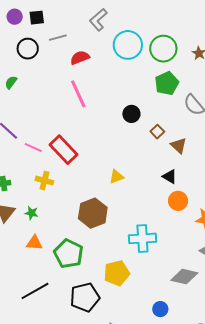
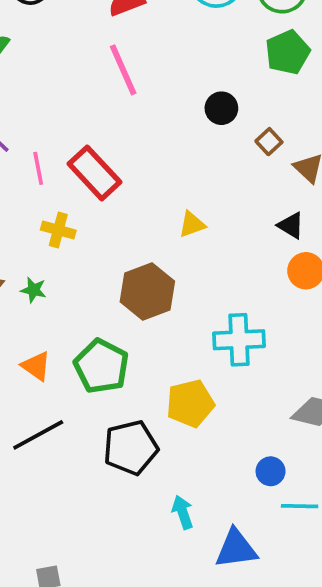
pink line: (33, 147) -> (38, 168), turned 54
orange triangle: (34, 243) -> (36, 366), moved, turned 30

